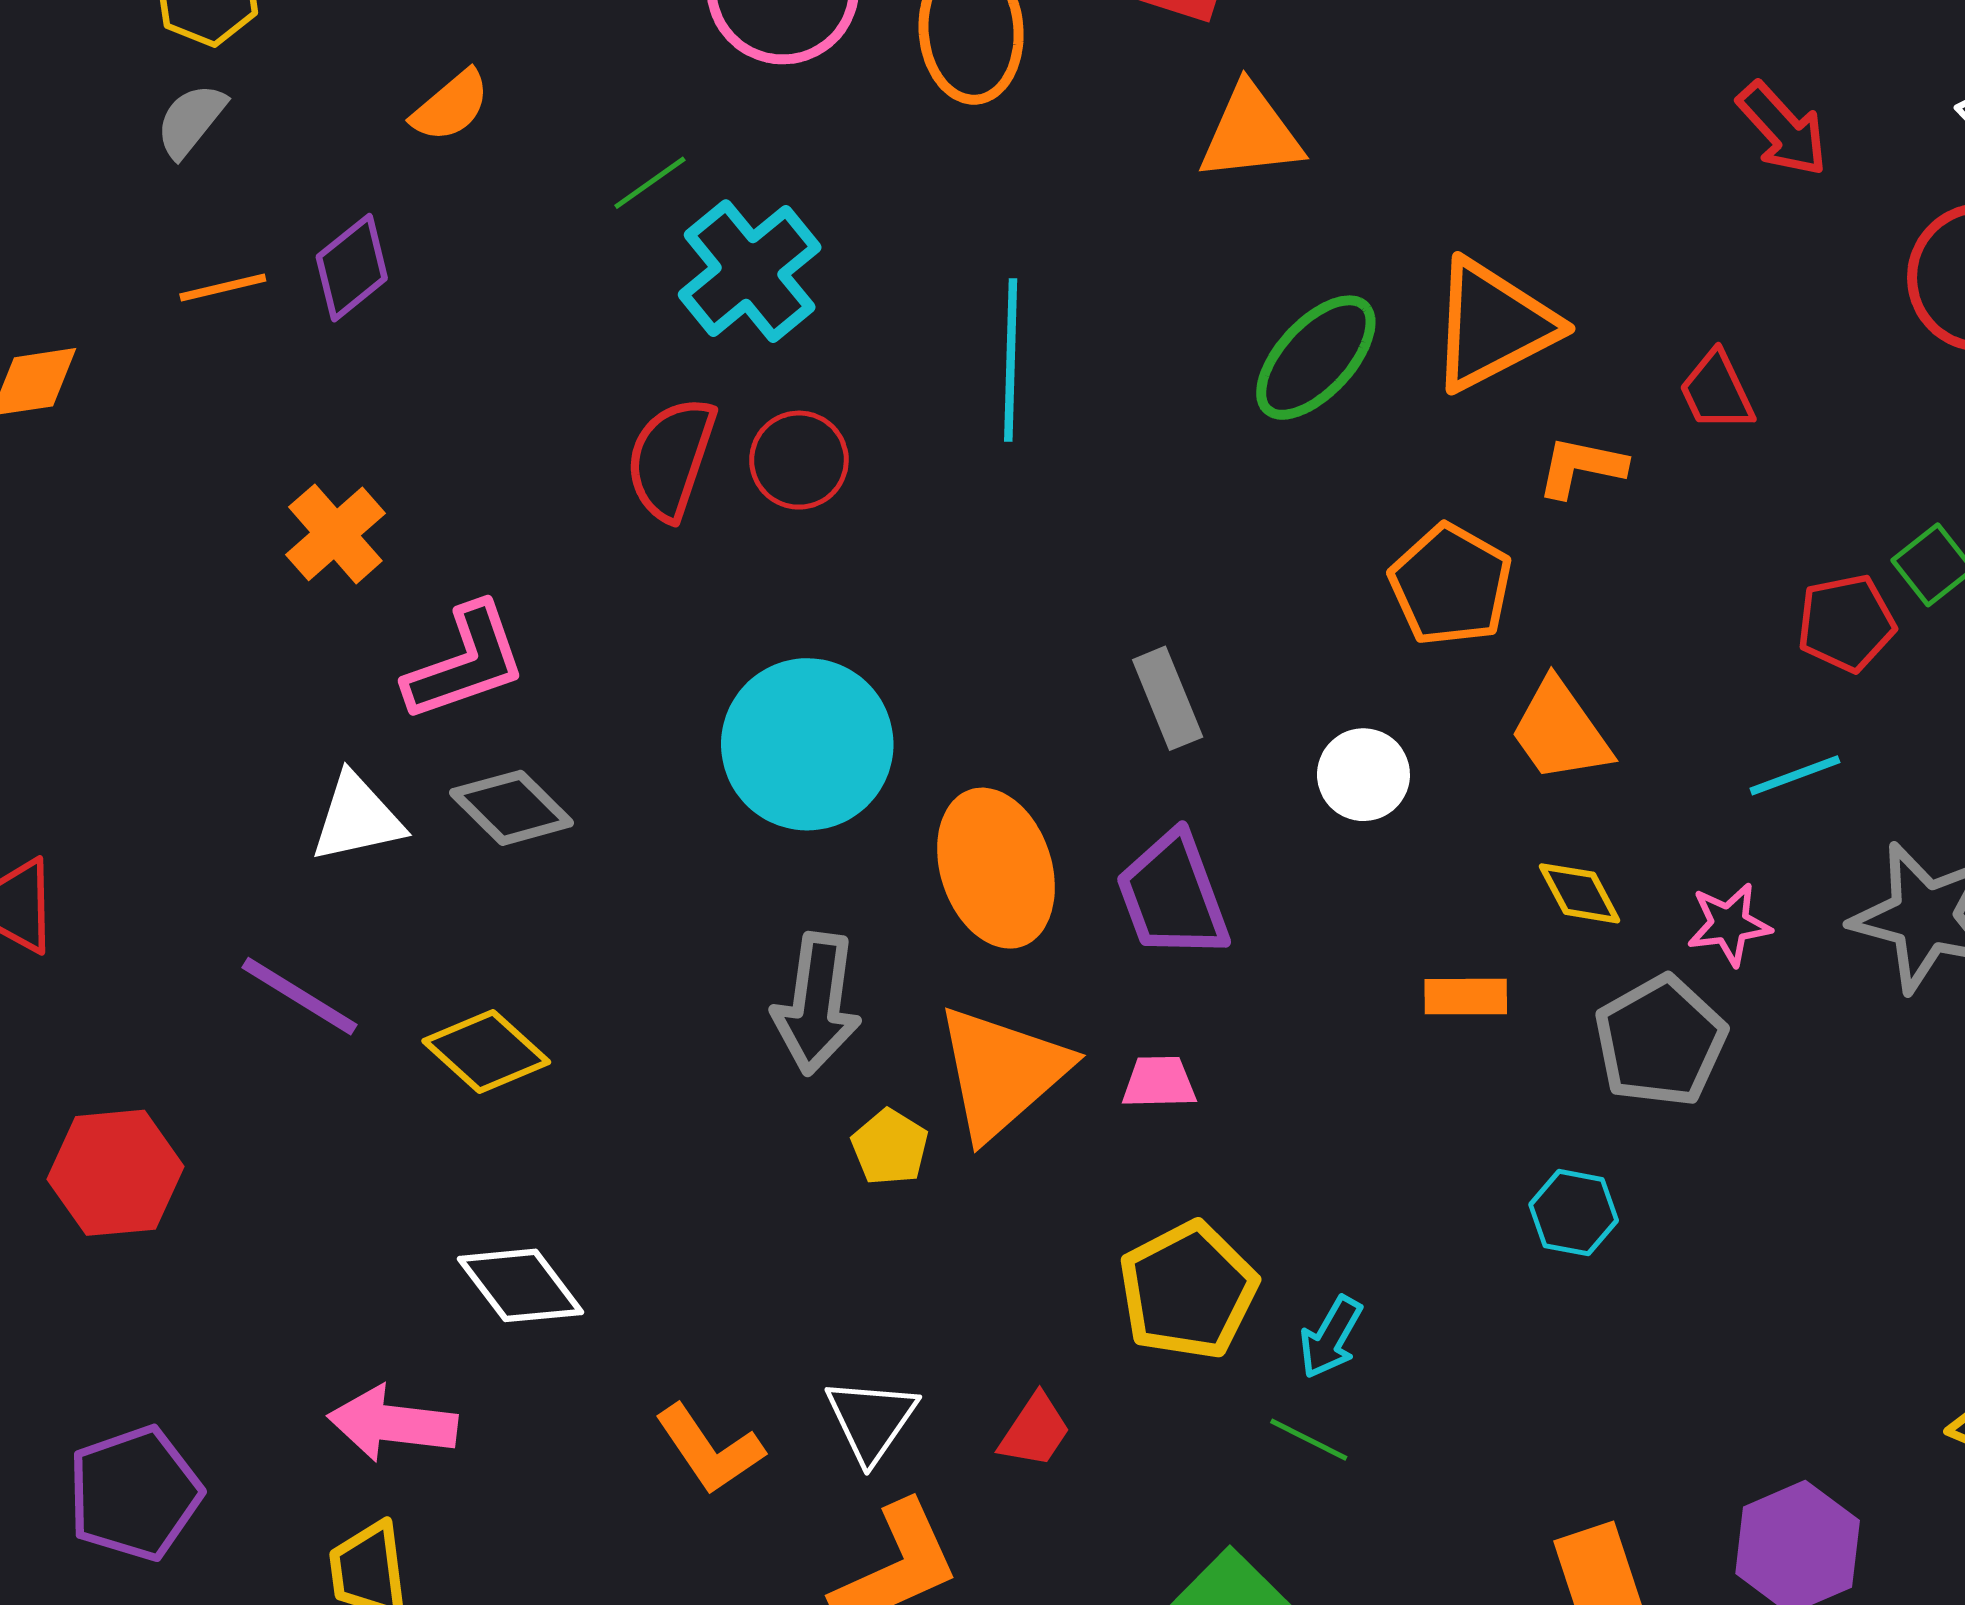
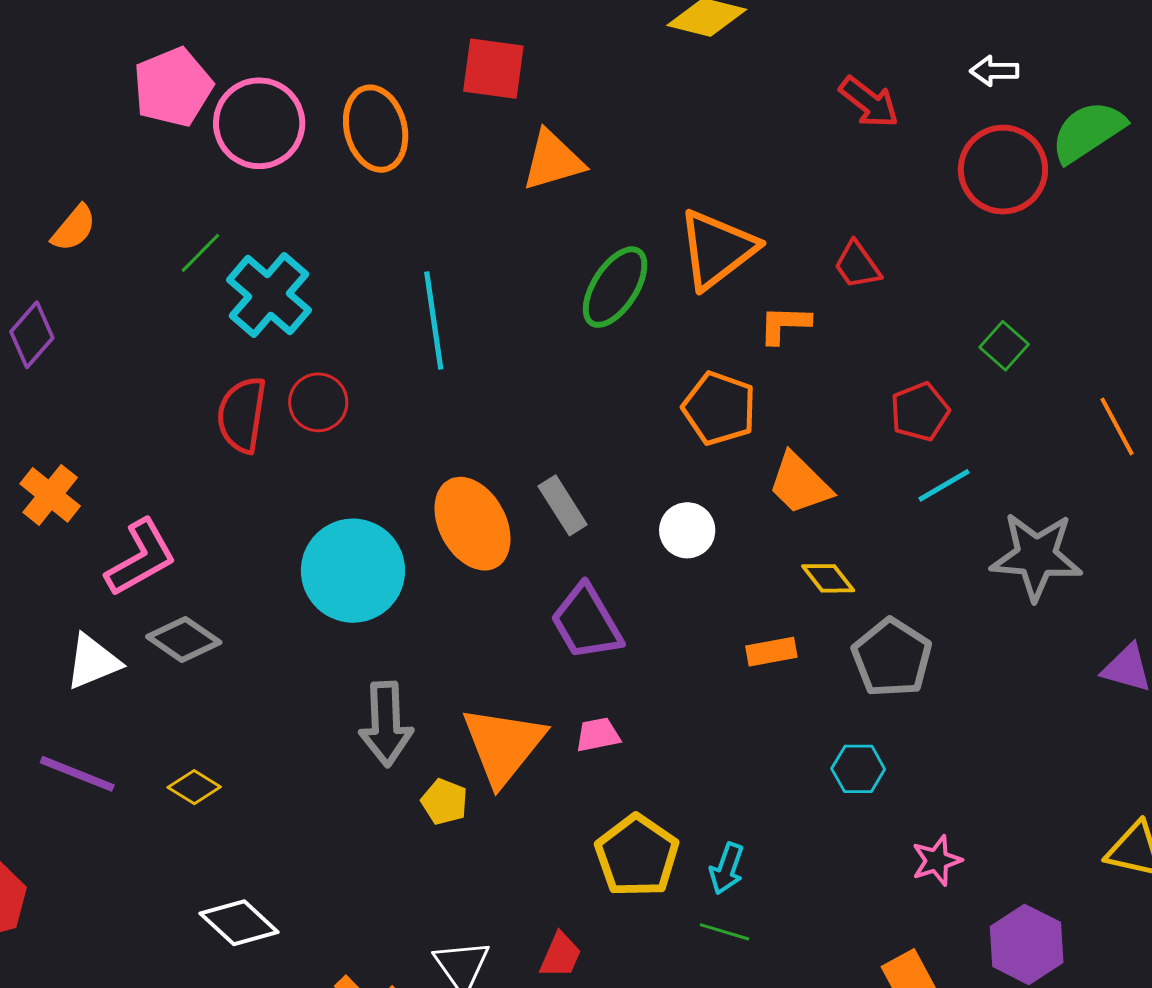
red pentagon: (1846, 623) -> (920, 412), moved
orange ellipse: (996, 868) -> (472, 524), moved
pink star: (1729, 924) -> (937, 861), moved
yellow diamond: (486, 1051) -> (194, 787), size x0.7

